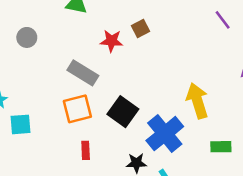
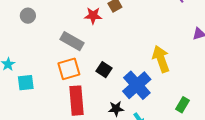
black square: (123, 112) -> (104, 70), size x0.7
green rectangle: (221, 147) -> (183, 105), moved, turned -56
red rectangle: (86, 150) -> (77, 101), size x2.0

